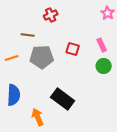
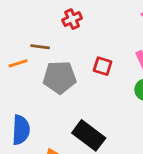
orange line: (12, 58) -> (18, 63), moved

